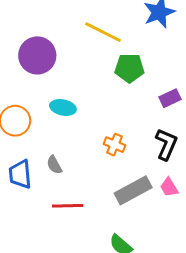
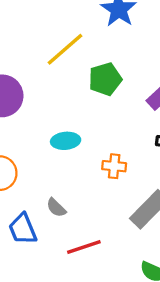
yellow line: (103, 32) -> (65, 49), turned -51
cyan ellipse: (63, 107) -> (66, 141), moved

